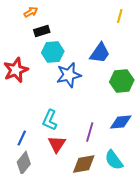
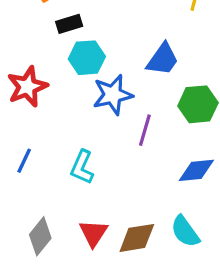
purple line: (90, 132) -> (145, 130), moved
blue line: (22, 138) -> (24, 161), moved
red triangle: (57, 144) -> (93, 233), moved

